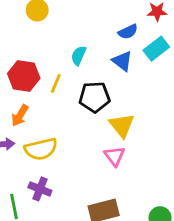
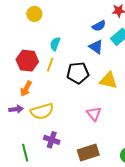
cyan semicircle: (79, 55) -> (55, 44), moved
yellow triangle: (122, 125) -> (108, 80), moved, turned -36
purple cross: (40, 189) -> (52, 140), moved

